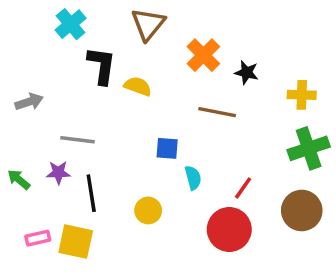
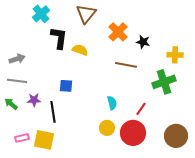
gray line: (77, 140) -> (17, 81), moved
blue square: (167, 148) -> (66, 86), moved
green cross: (309, 148) -> (164, 82), moved
yellow circle: (148, 210) -> (107, 128), moved
brown circle: (302, 210) -> (176, 136), moved

